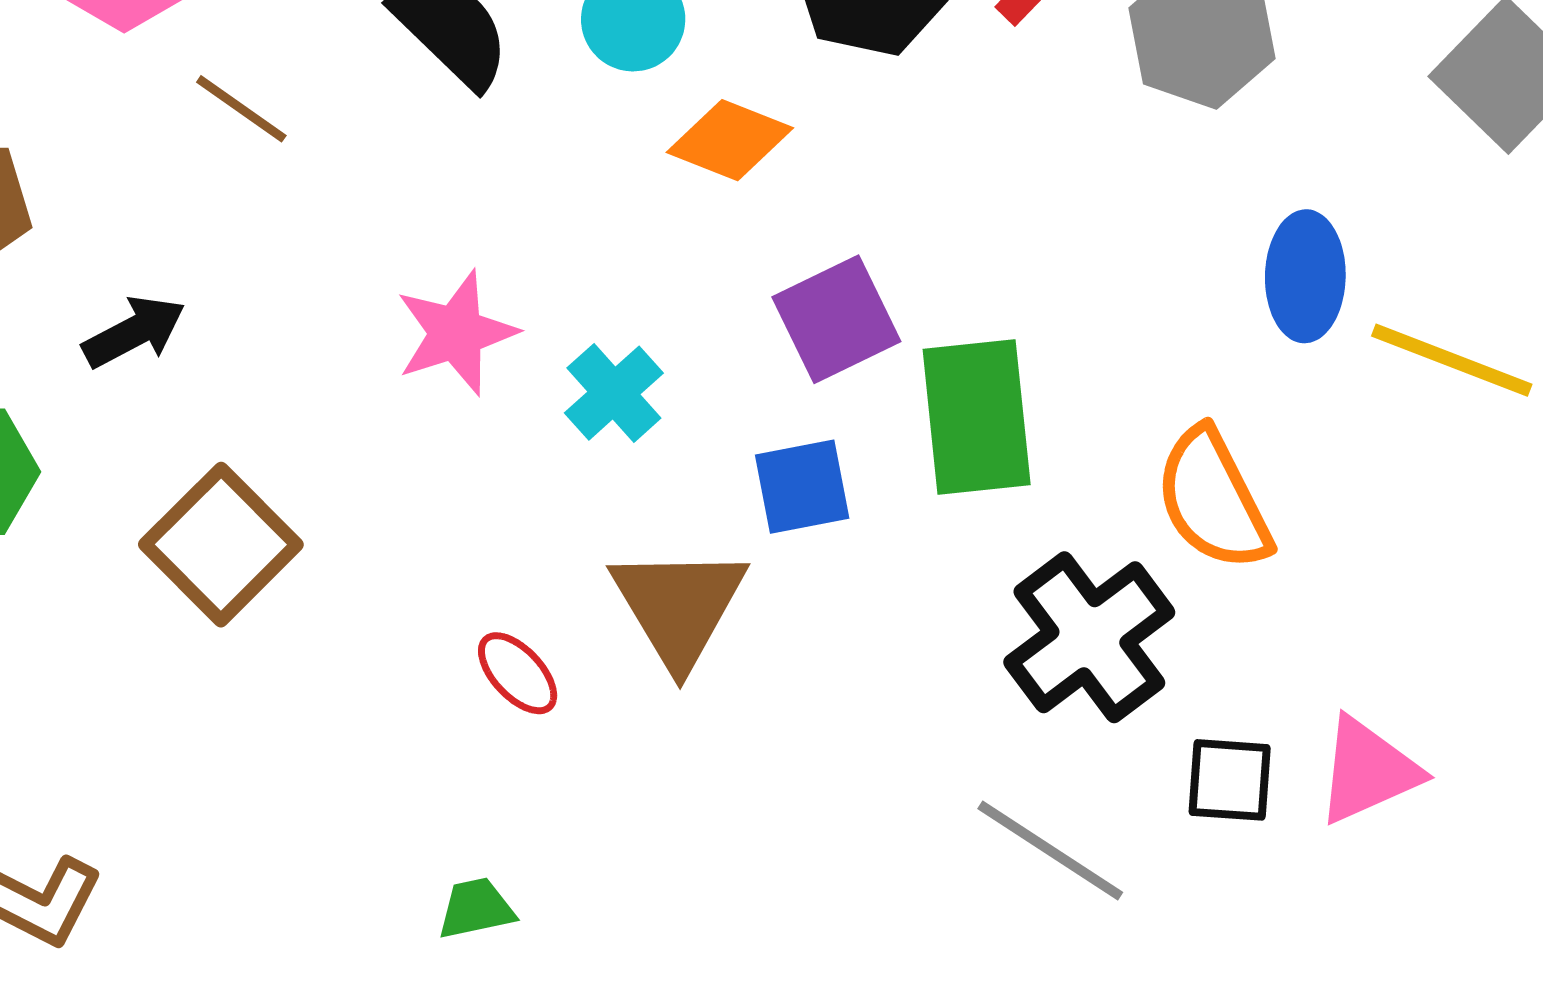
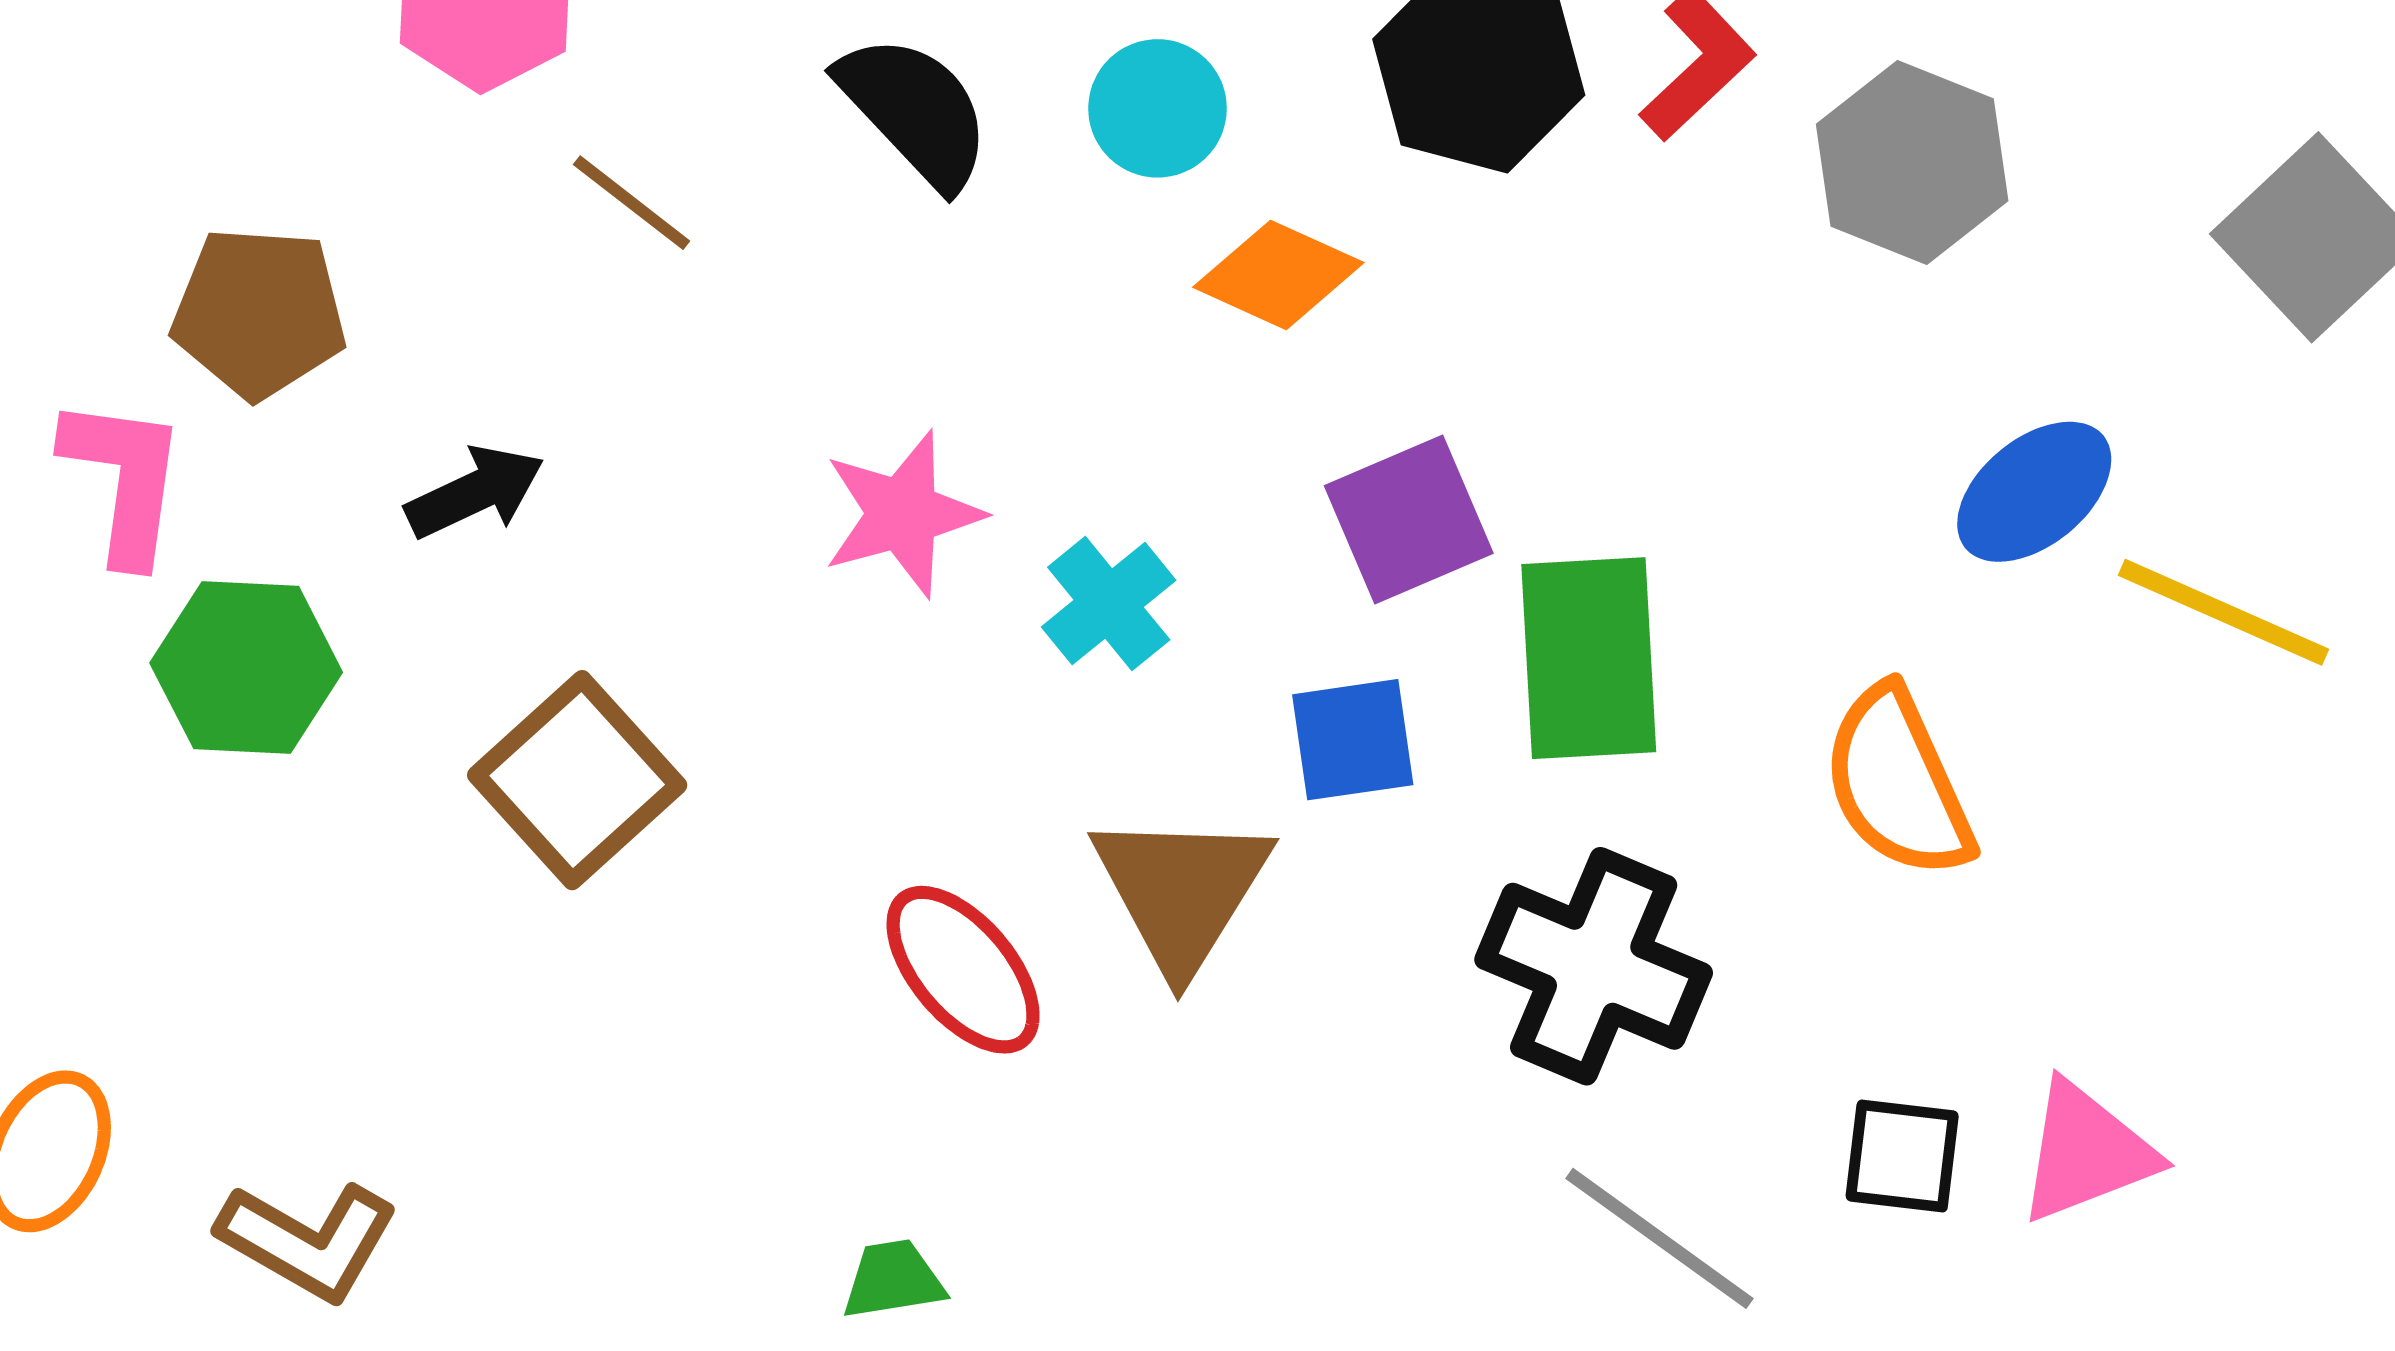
blue ellipse: (1305, 276) -> (2034, 492), turned 47
black cross: (1089, 637) -> (1594, 966), moved, turned -33
red ellipse: (518, 673) -> (963, 970), size x1.5

